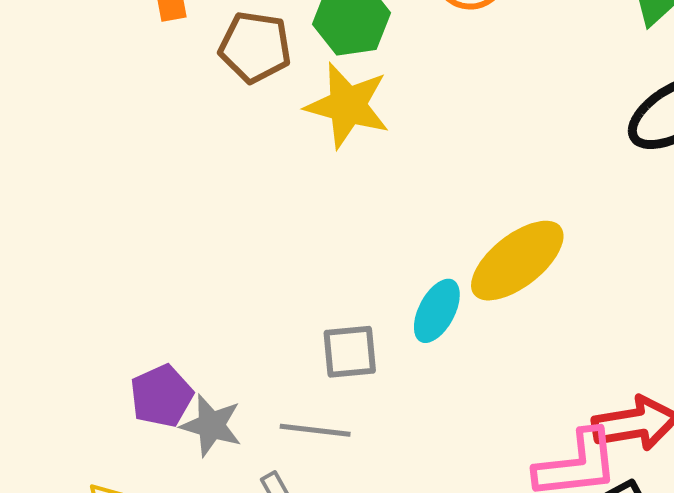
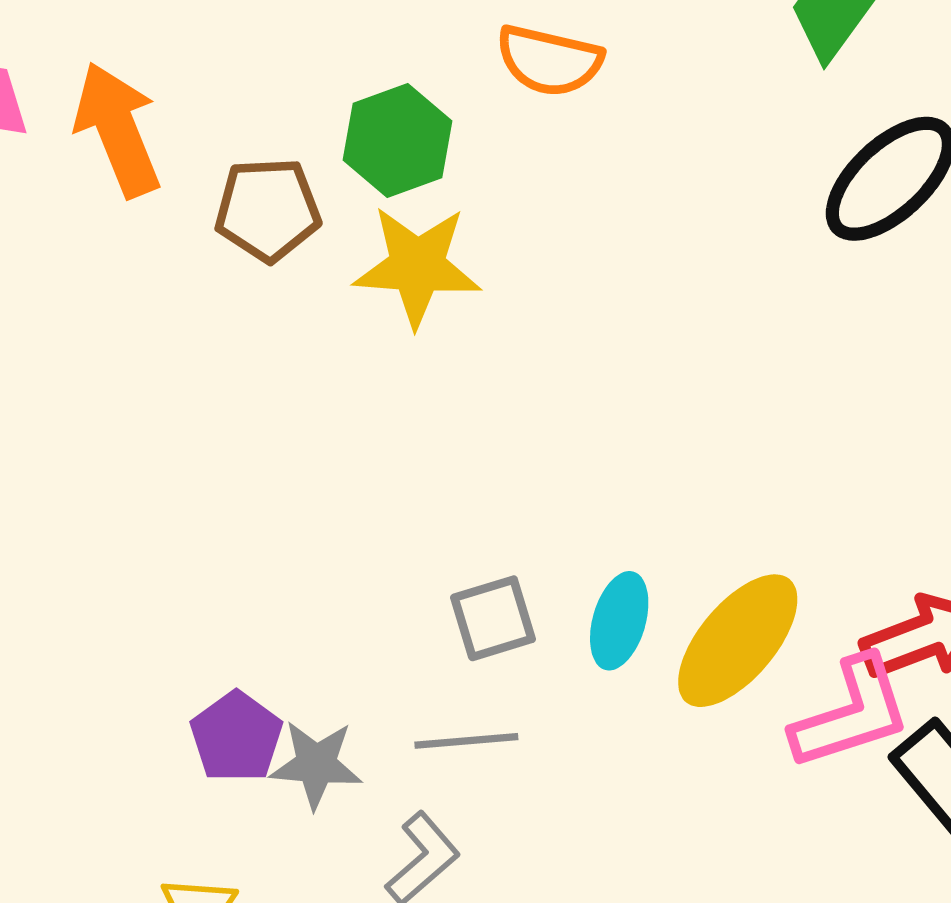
yellow ellipse: (517, 261) -> (738, 641), moved
cyan ellipse: (437, 311) -> (619, 621), moved

